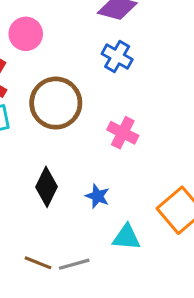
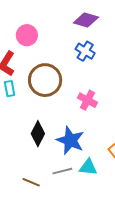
blue star: (97, 196) -> (70, 140), size x1.8
gray line: (74, 264) -> (62, 171), moved

